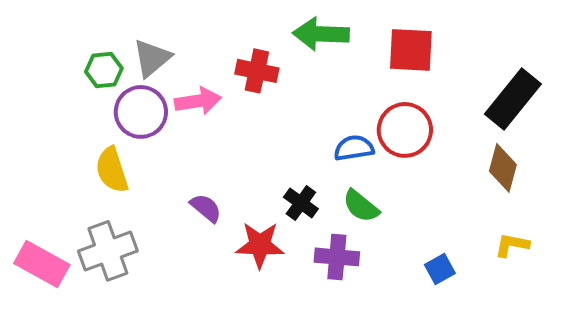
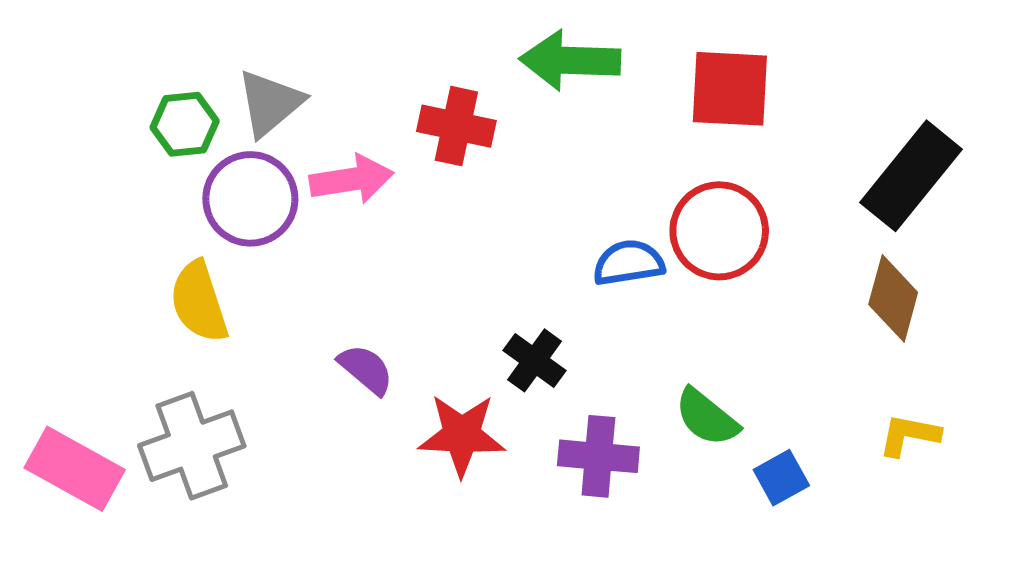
green semicircle: (361, 206) -> (707, 417), moved

